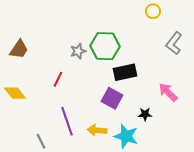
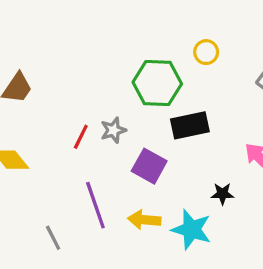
yellow circle: (153, 11) -> (206, 52), moved
gray star: (78, 51) -> (113, 130), moved
purple square: (112, 98) -> (149, 166), moved

